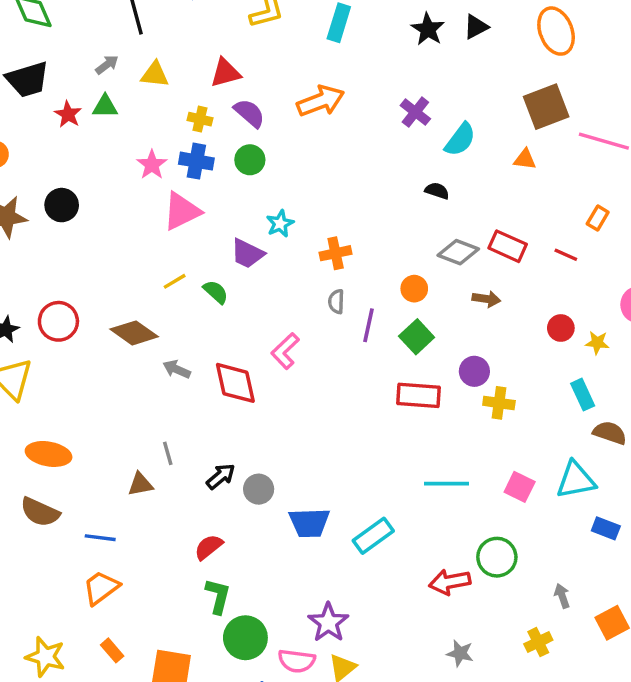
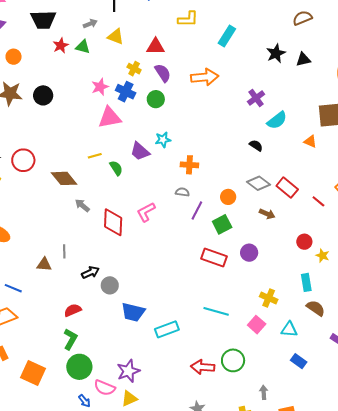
gray semicircle: (336, 302) -> (182, 192), turned 80
yellow cross: (499, 403) -> (269, 298), moved
cyan triangle: (576, 480) -> (289, 329), size x0.7

